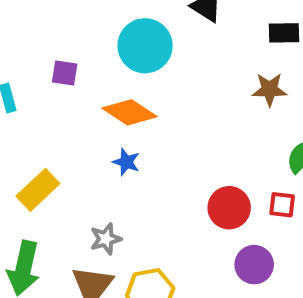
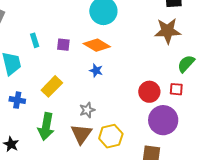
purple square: (65, 73) -> (63, 45), moved
brown star: (269, 89) -> (168, 31), size x1.5
purple circle: (254, 265) -> (163, 120), size x1.5

